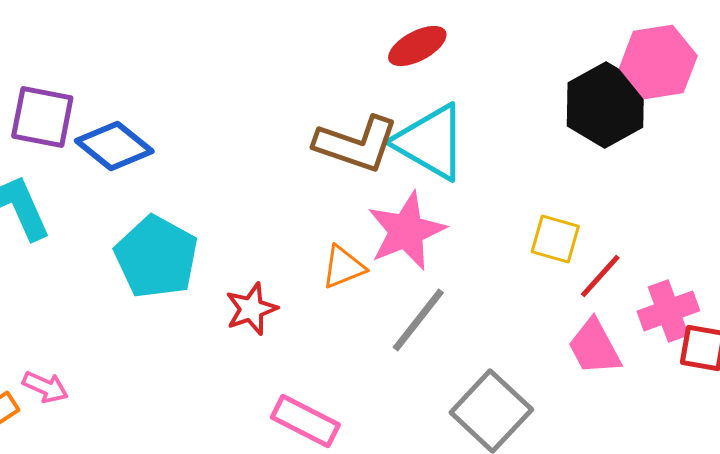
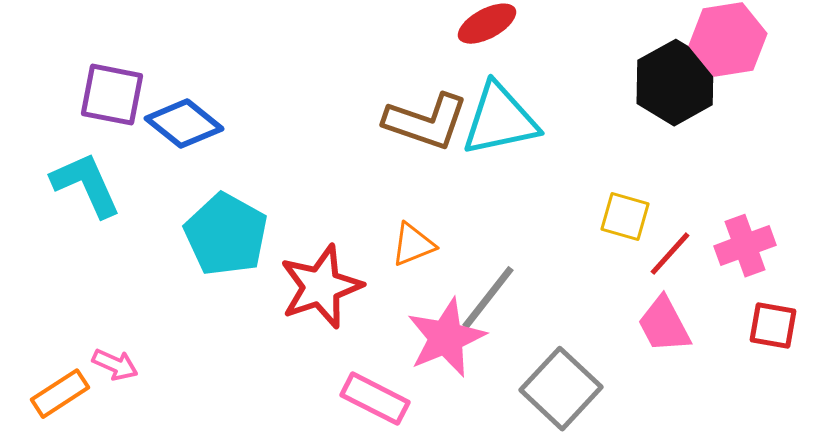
cyan triangle: (430, 142) -> (500, 120), turned -42
pink star: (406, 231) -> (446, 338), moved
red star: (251, 309) -> (321, 287), size x1.6
pink cross: (668, 311) -> (745, 246), moved

